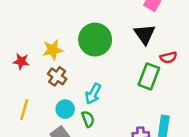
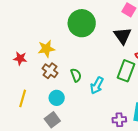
green circle: (95, 40) -> (82, 23), moved
cyan arrow: (93, 94) -> (97, 85), moved
green semicircle: (88, 119) -> (76, 75), moved

